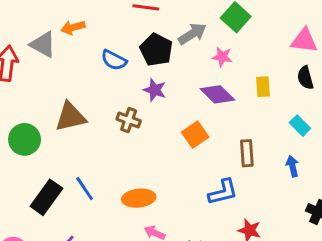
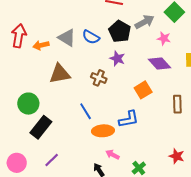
orange arrow: (73, 27) -> (41, 45), moved
gray triangle: (43, 44) -> (67, 38), moved
green circle: (25, 139) -> (28, 104), moved
blue line: (85, 189) -> (86, 111), moved
blue L-shape: (223, 192) -> (129, 119), moved

